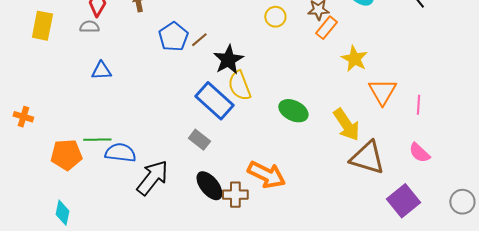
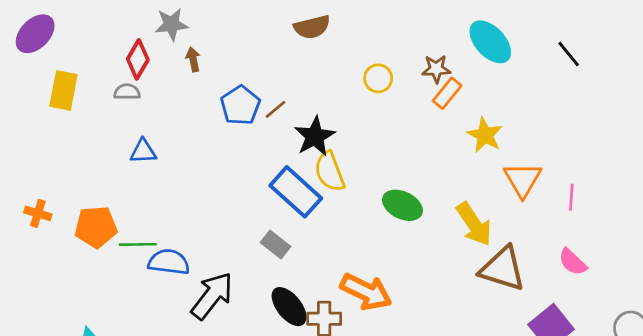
orange pentagon: (66, 155) -> (96, 227), moved

